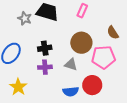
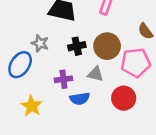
gray star: (25, 18) -> (40, 43), moved
black cross: (45, 48) -> (77, 46), moved
blue semicircle: (71, 92) -> (80, 99), moved

